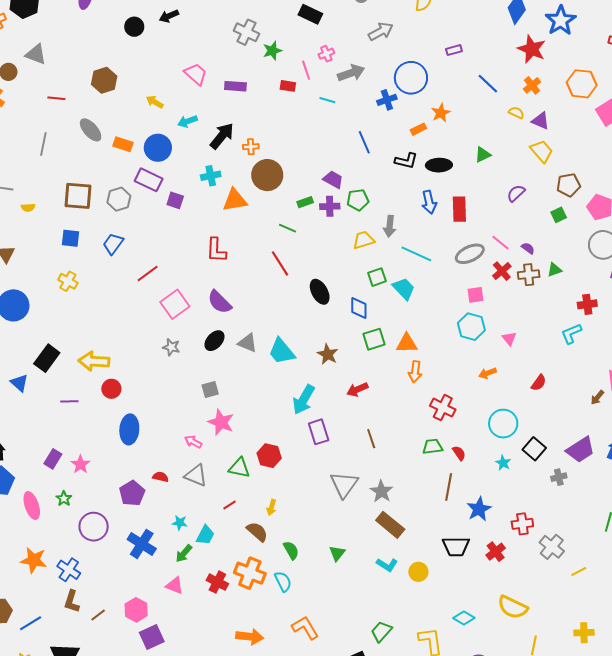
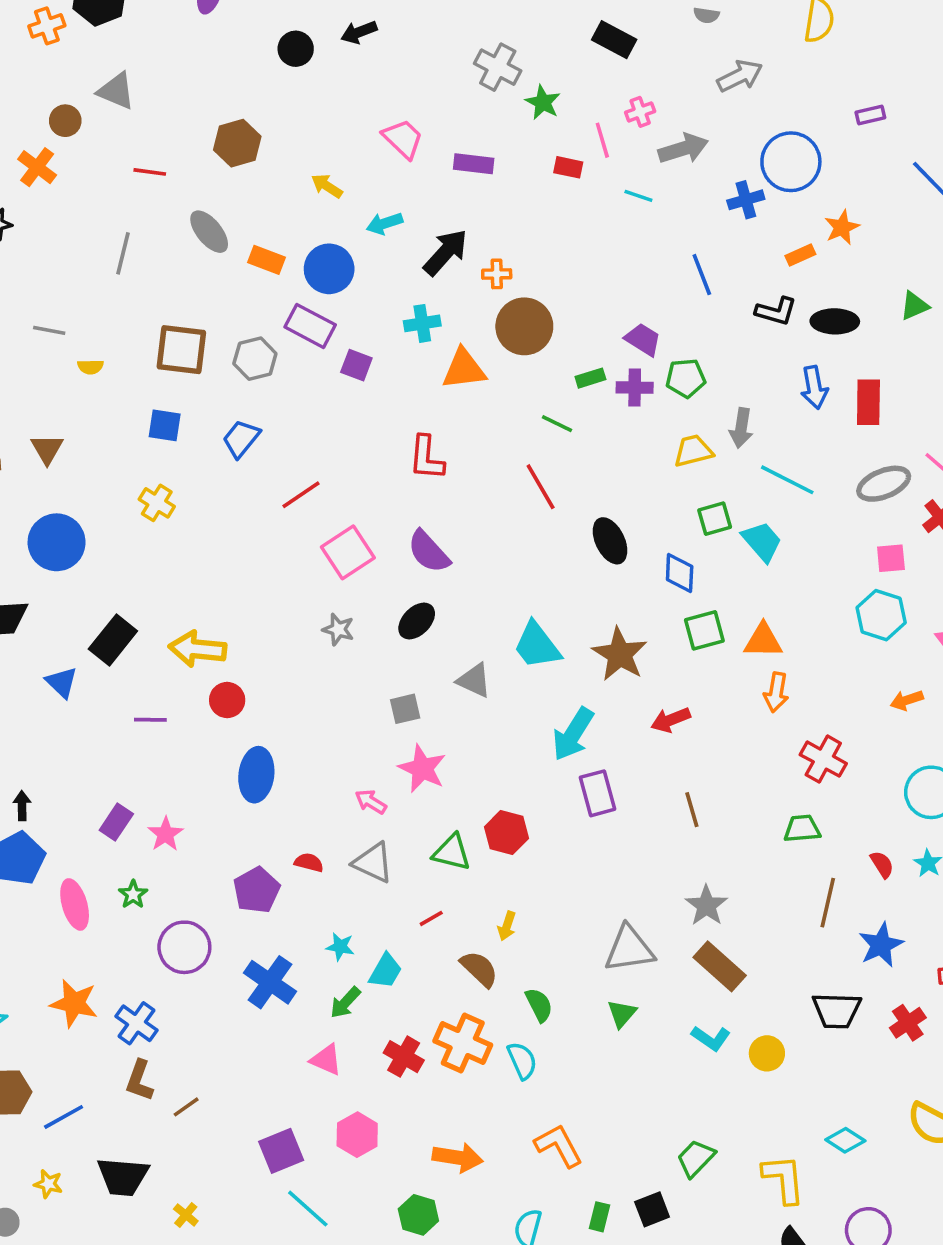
green star: (272, 51) -> (543, 102), turned -30
gray triangle: (247, 343) -> (474, 680), moved
brown star: (328, 354) -> (620, 654), size x1.4
red semicircle: (459, 453) -> (882, 864), moved
gray triangle: (344, 485) -> (629, 949), moved, turned 44
pink hexagon: (136, 610) -> (357, 1135), moved

